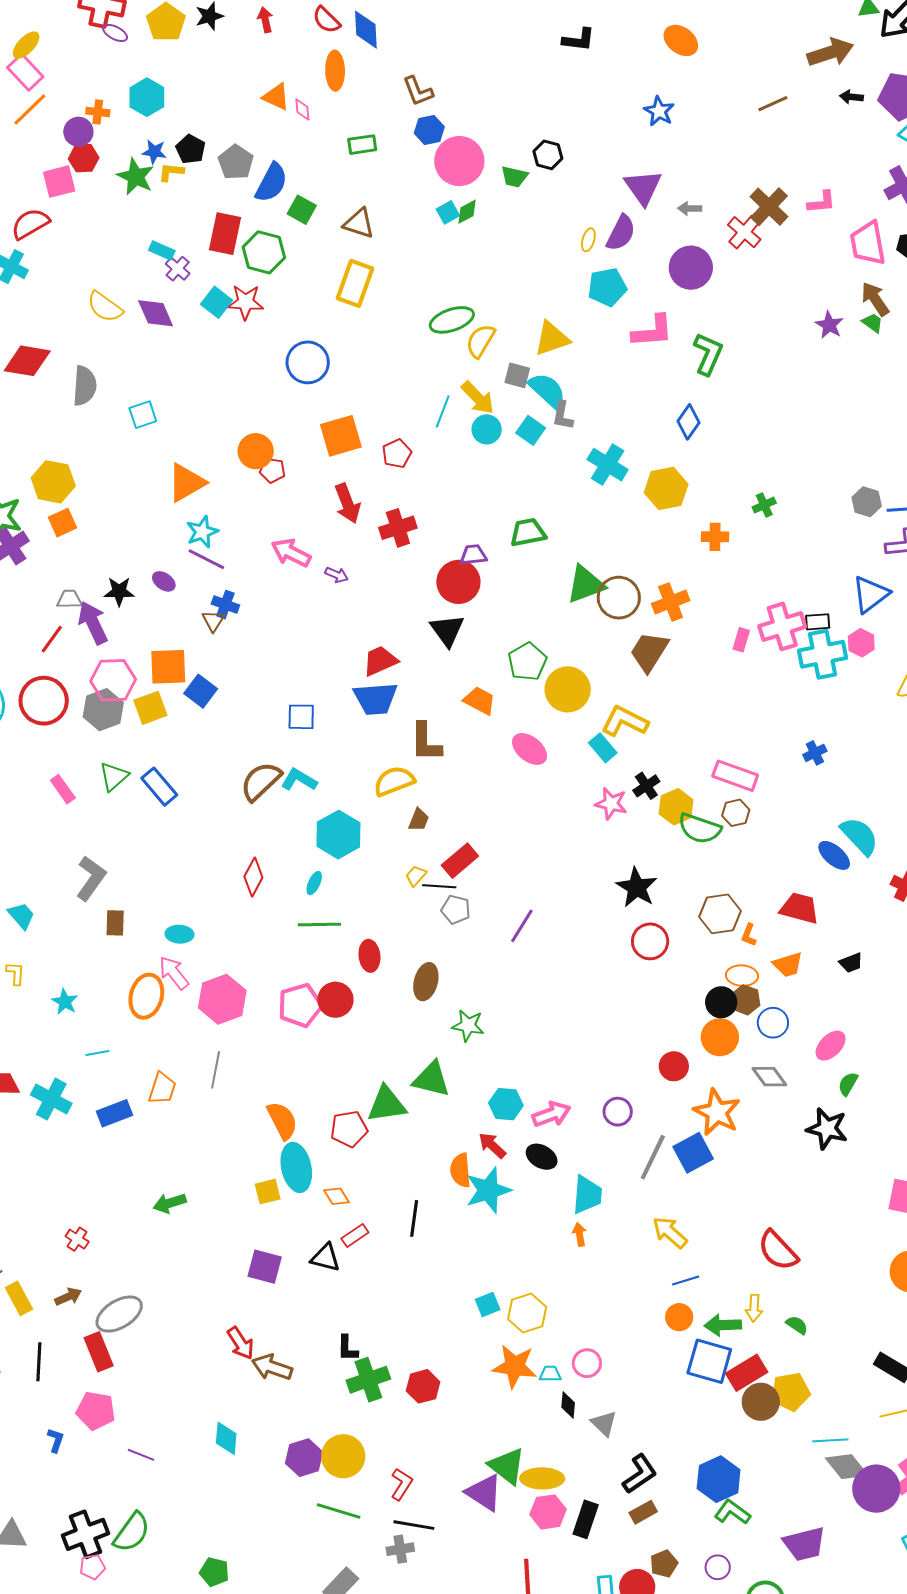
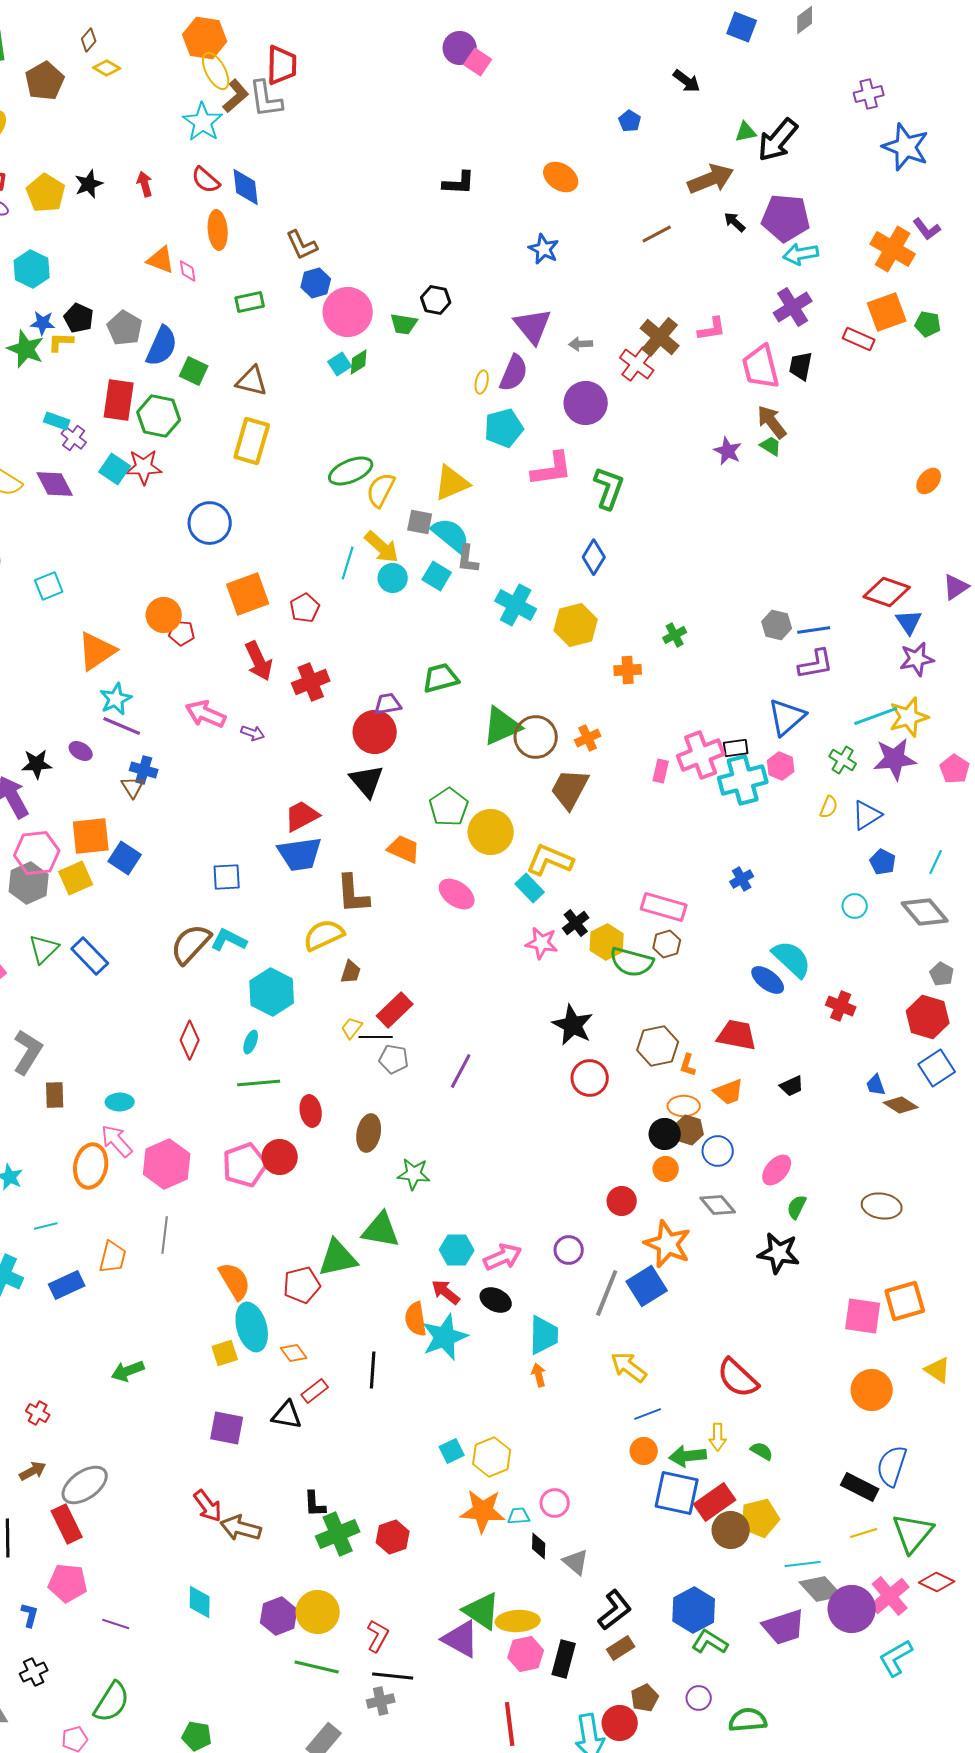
black arrow: (851, 97) -> (735, 222), turned 40
orange cross: (671, 602) -> (588, 738), size x0.7
orange circle: (720, 1037) -> (666, 1169), size x0.7
black cross: (86, 1534) -> (34, 1672), moved, size x0.6
purple trapezoid: (804, 1544) -> (784, 1627), moved

